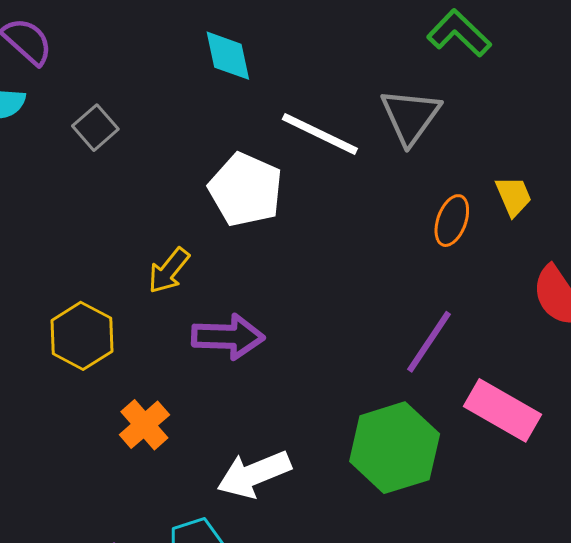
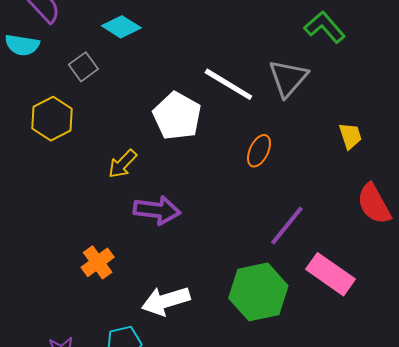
cyan diamond: (228, 56) -> (121, 27), moved, turned -51
orange ellipse: (452, 221) -> (259, 151), moved
yellow hexagon: (82, 336) -> (52, 119), moved

